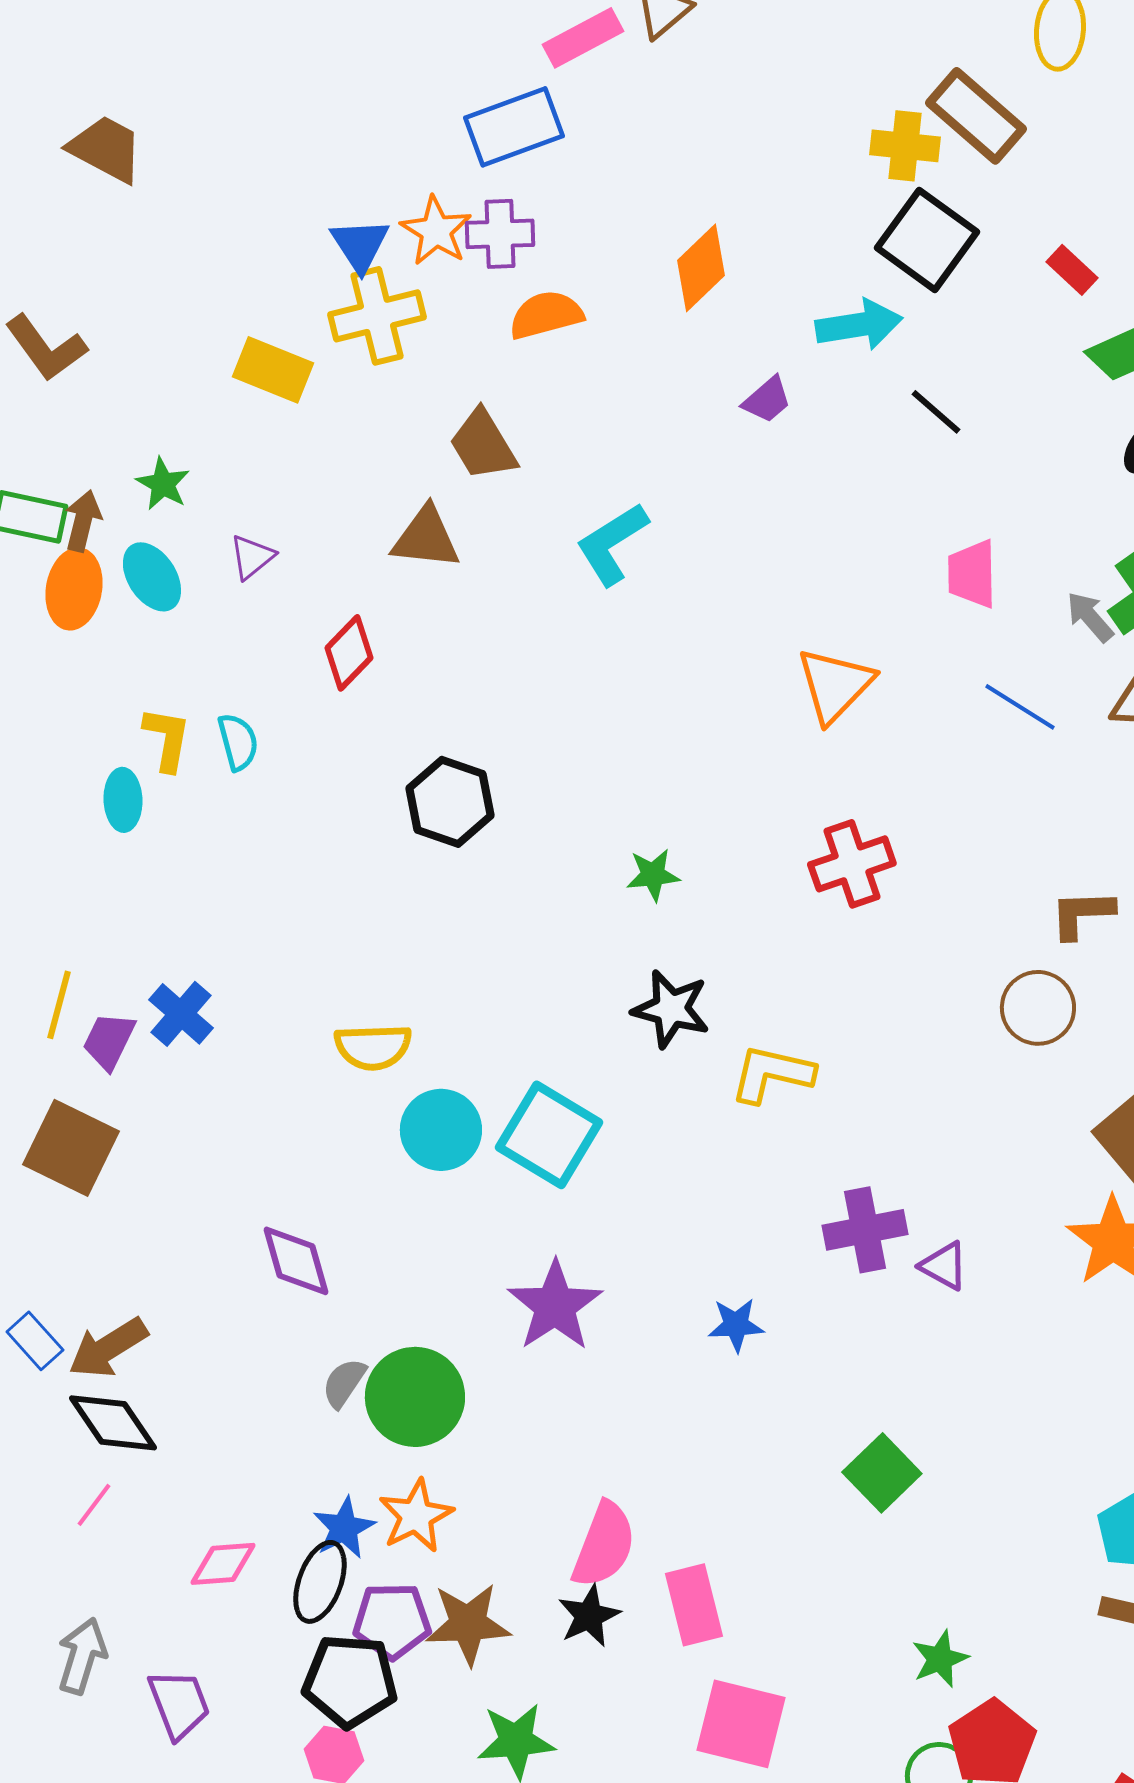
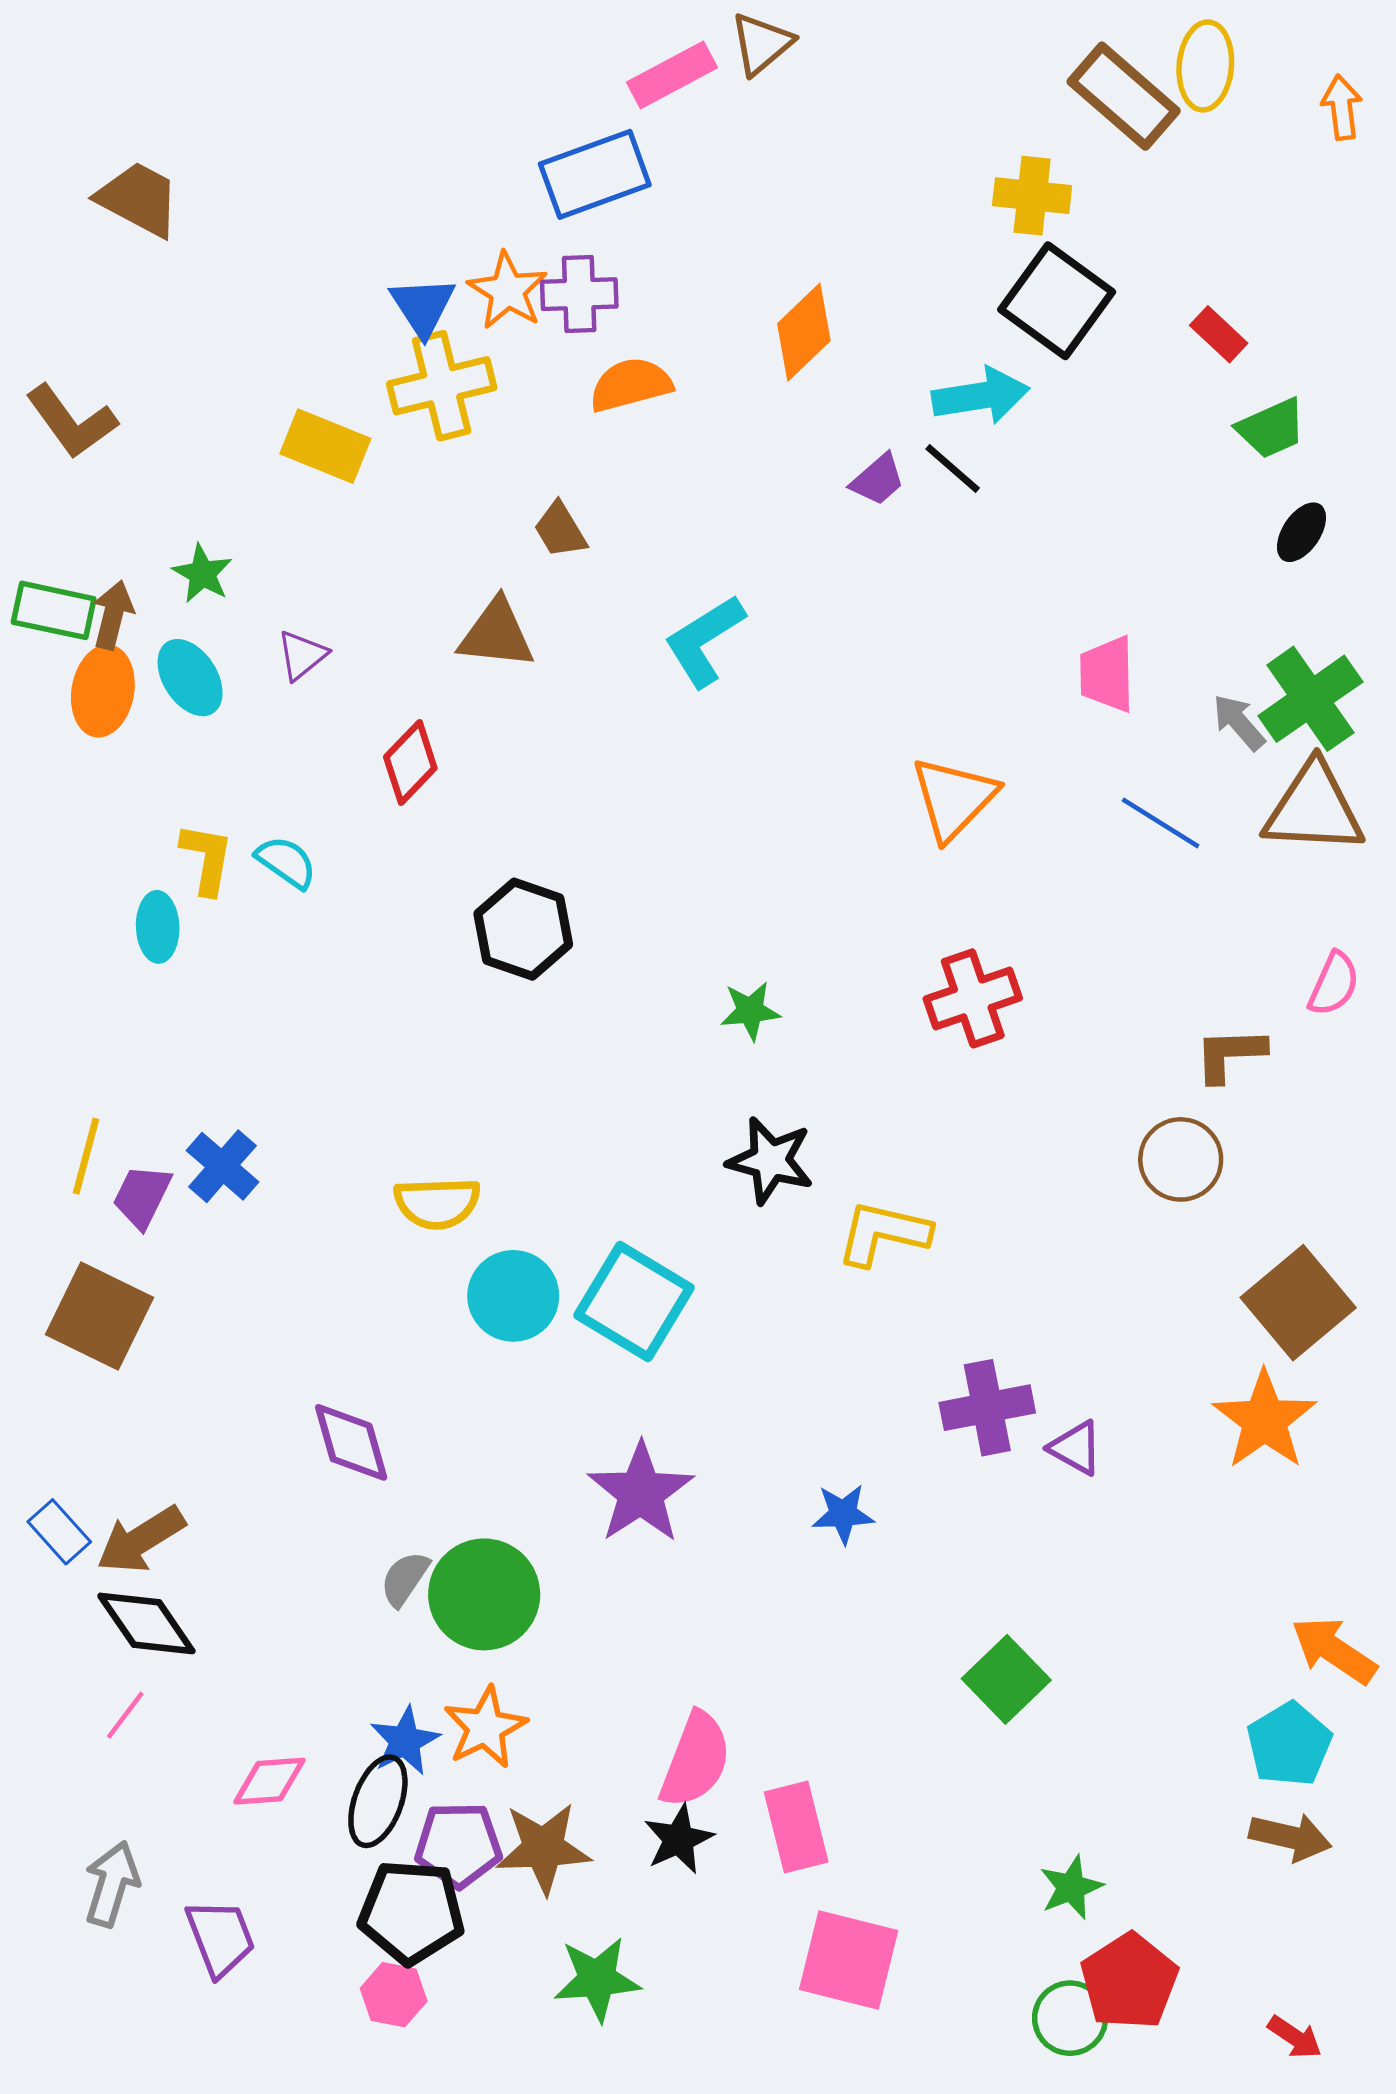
brown rectangle: (976, 116) -> (1124, 96), moved
black line: (936, 412) -> (953, 468), moved
brown trapezoid: (483, 445) -> (560, 530), size x0.7
cyan semicircle: (238, 742) -> (286, 862), turned -40

